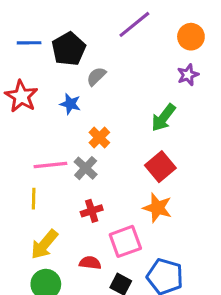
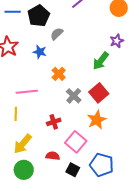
purple star: (188, 75) -> (117, 41), moved
gray cross: (86, 168) -> (74, 96), moved
orange star: (157, 208) -> (97, 120), turned 30
pink square: (125, 241) -> (76, 142), turned -30

